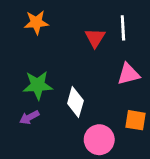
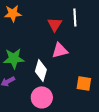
pink triangle: (129, 74) -> (60, 50), moved
pink circle: (99, 140) -> (42, 97), moved

